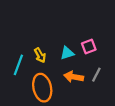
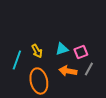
pink square: (89, 47) -> (81, 52), moved

